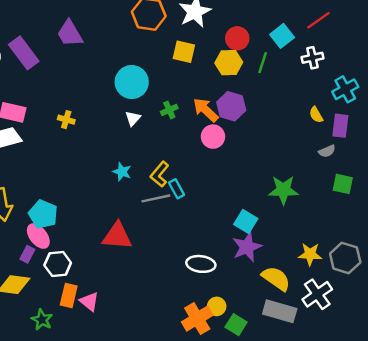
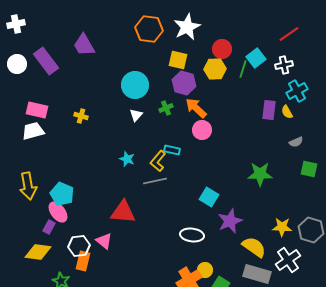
cyan square: (282, 36) -> (256, 58), moved
cyan cross: (345, 89) -> (297, 91), moved
purple hexagon: (231, 106) -> (184, 83), moved
purple rectangle: (340, 126) -> (269, 110), moved
cyan rectangle: (177, 189) -> (172, 150), moved, turned -49
cyan square: (246, 222) -> (209, 197), moved
white hexagon: (58, 264) -> (79, 246), moved
pink triangle: (89, 302) -> (104, 241), moved

